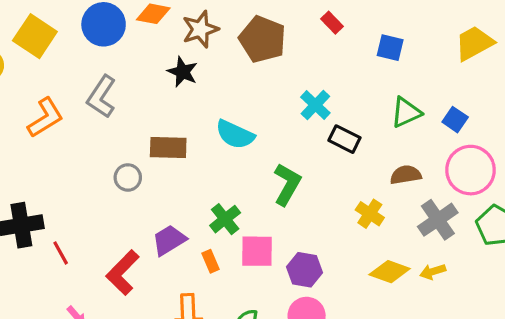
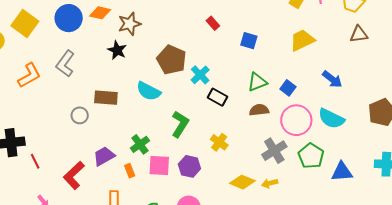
brown pentagon: (263, 39) -> (171, 60), moved
brown semicircle: (406, 175) -> (259, 110), moved
yellow cross: (370, 214) -> (219, 142), moved
purple hexagon: (305, 270) -> (189, 166), moved

